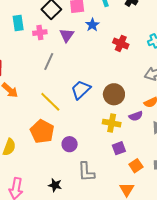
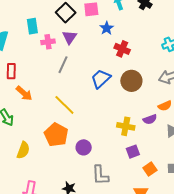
pink cross: (40, 33) -> (48, 42), moved
purple triangle: (67, 35) -> (70, 37), moved
red cross: (121, 43) -> (122, 49), moved
blue trapezoid: (81, 90) -> (101, 79), moved
brown circle: (114, 94) -> (131, 81), moved

